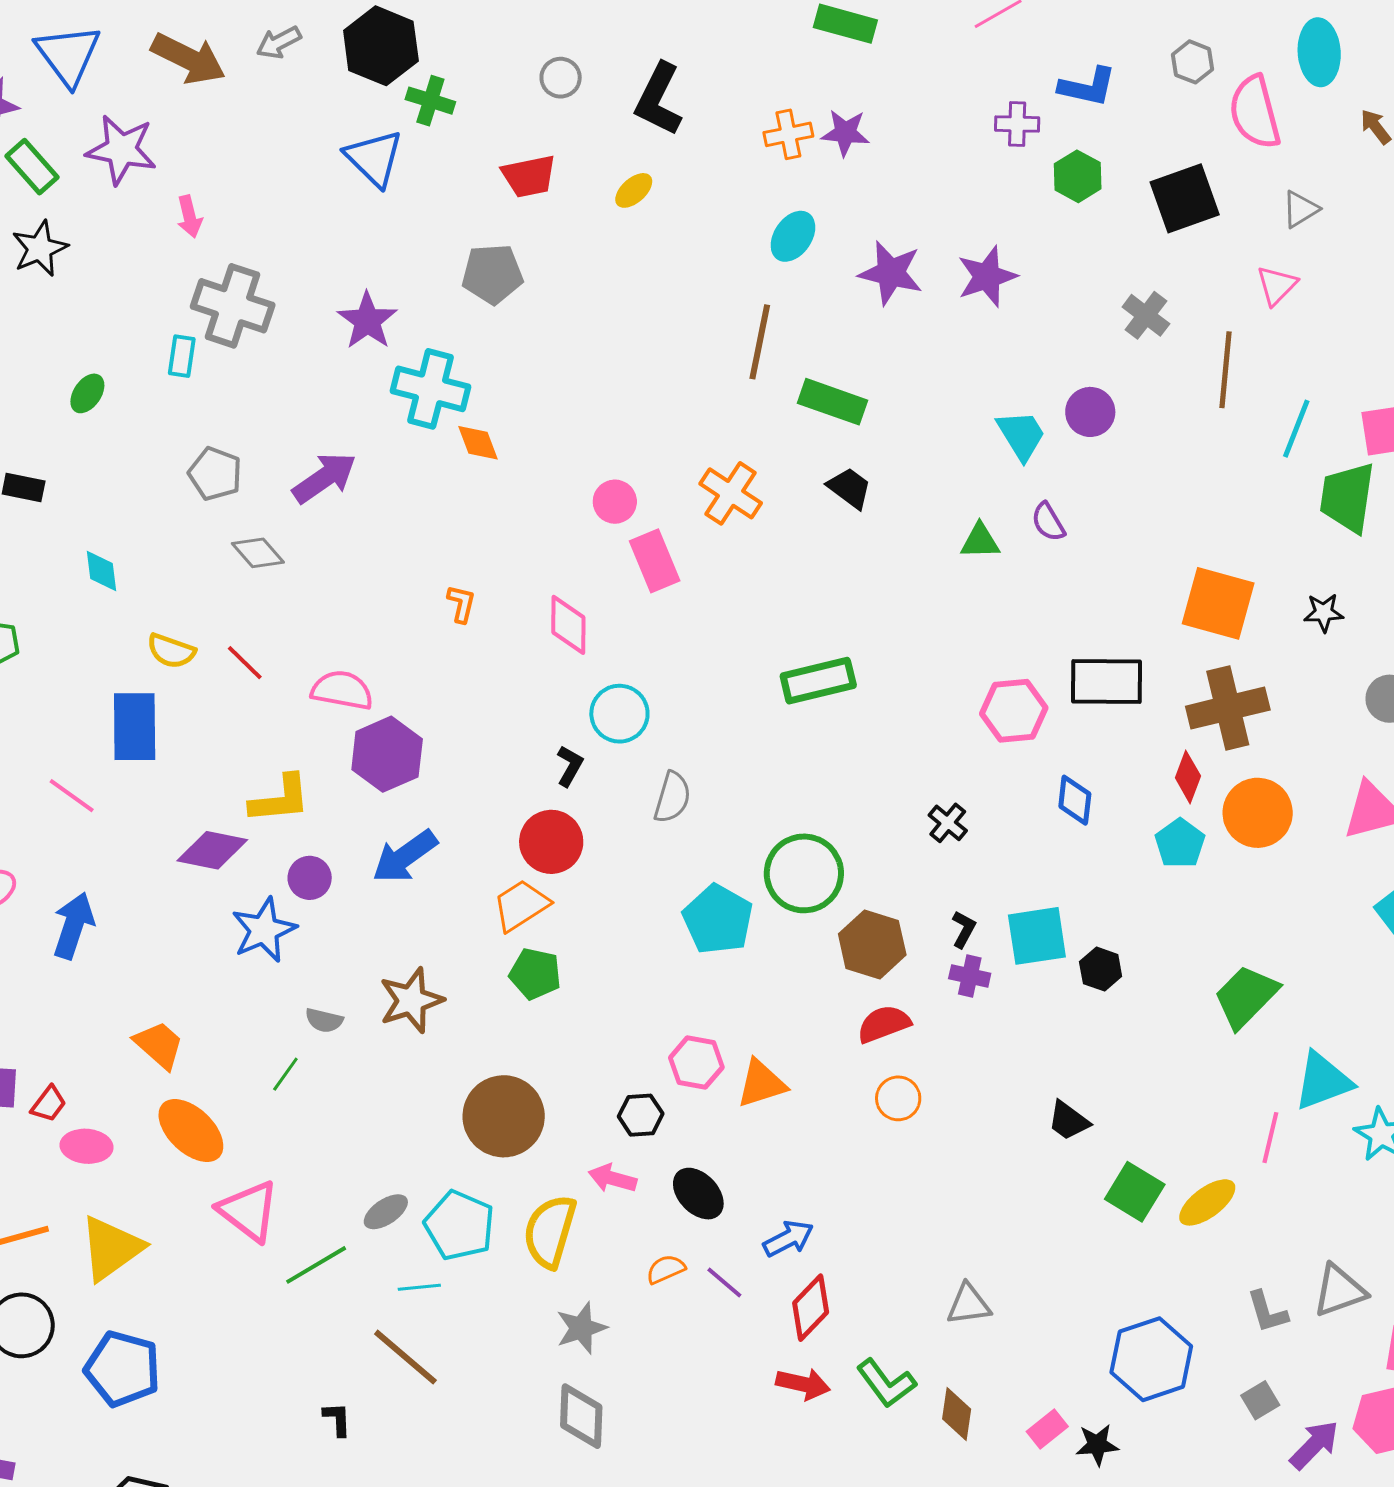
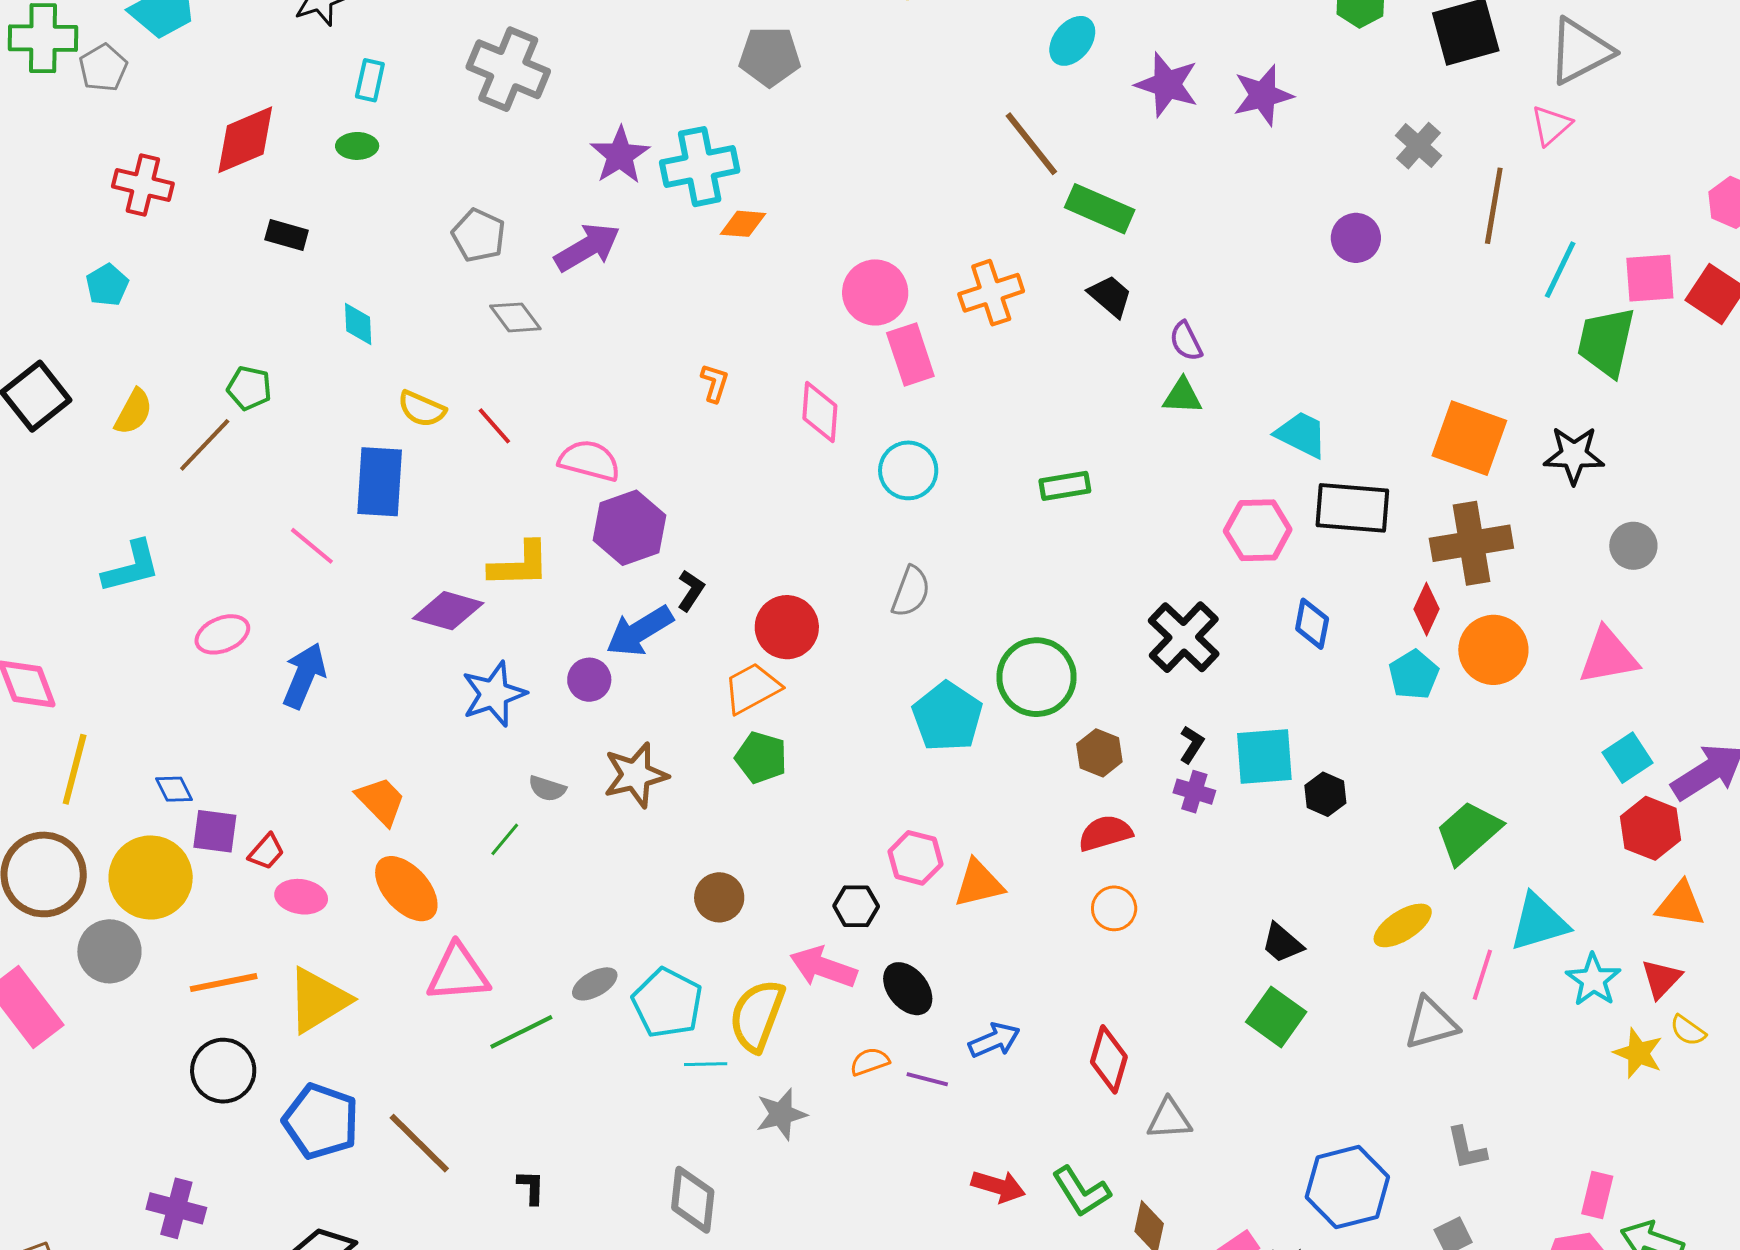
gray triangle: (1300, 209) -> (1580, 51), size x1.8
purple star: (367, 321) -> (620, 155), moved
brown line: (760, 342) -> (1031, 144), turned -54
cyan rectangle: (182, 356) -> (370, 80), moved
cyan cross: (431, 389) -> (700, 167), turned -30
green ellipse: (87, 393) -> (357, 146), turned 51
cyan trapezoid: (1021, 435) -> (1301, 434), moved, turned -36
orange diamond: (478, 443) -> (743, 224), turned -69
orange cross: (731, 493) -> (991, 293), turned 34
pink circle: (615, 502) -> (875, 292), size x1.5
purple semicircle: (1048, 522) -> (1186, 341), moved
green triangle: (980, 541) -> (1182, 396), moved
black star: (1324, 613) -> (1574, 455), size x1.5
green rectangle: (818, 681) -> (1065, 486), size x0.7
cyan circle: (619, 714) -> (908, 470), moved
black L-shape: (570, 766) -> (691, 590), moved
black cross: (948, 823) -> (1184, 637), size x1.8
purple circle: (310, 878) -> (589, 680), moved
brown hexagon: (872, 944) -> (1099, 753), size x0.7
brown circle: (504, 1116) -> (719, 897), size x0.6
pink arrow: (613, 1178) -> (823, 967), size x1.4
green square: (1135, 1192) -> (1276, 1017), moved
yellow ellipse: (1207, 1202) -> (1403, 925), moved
pink triangle: (249, 1211) -> (458, 973), turned -46
purple line: (724, 1282) -> (927, 1079), turned -30
cyan line: (419, 1287) -> (706, 1064), moved
gray triangle: (1339, 1291) -> (1431, 1023), moved
red diamond: (811, 1308) -> (1109, 1059), moved, turned -32
brown line: (405, 1357) -> (419, 1143), moved
gray diamond: (581, 1416) -> (693, 1200), moved

